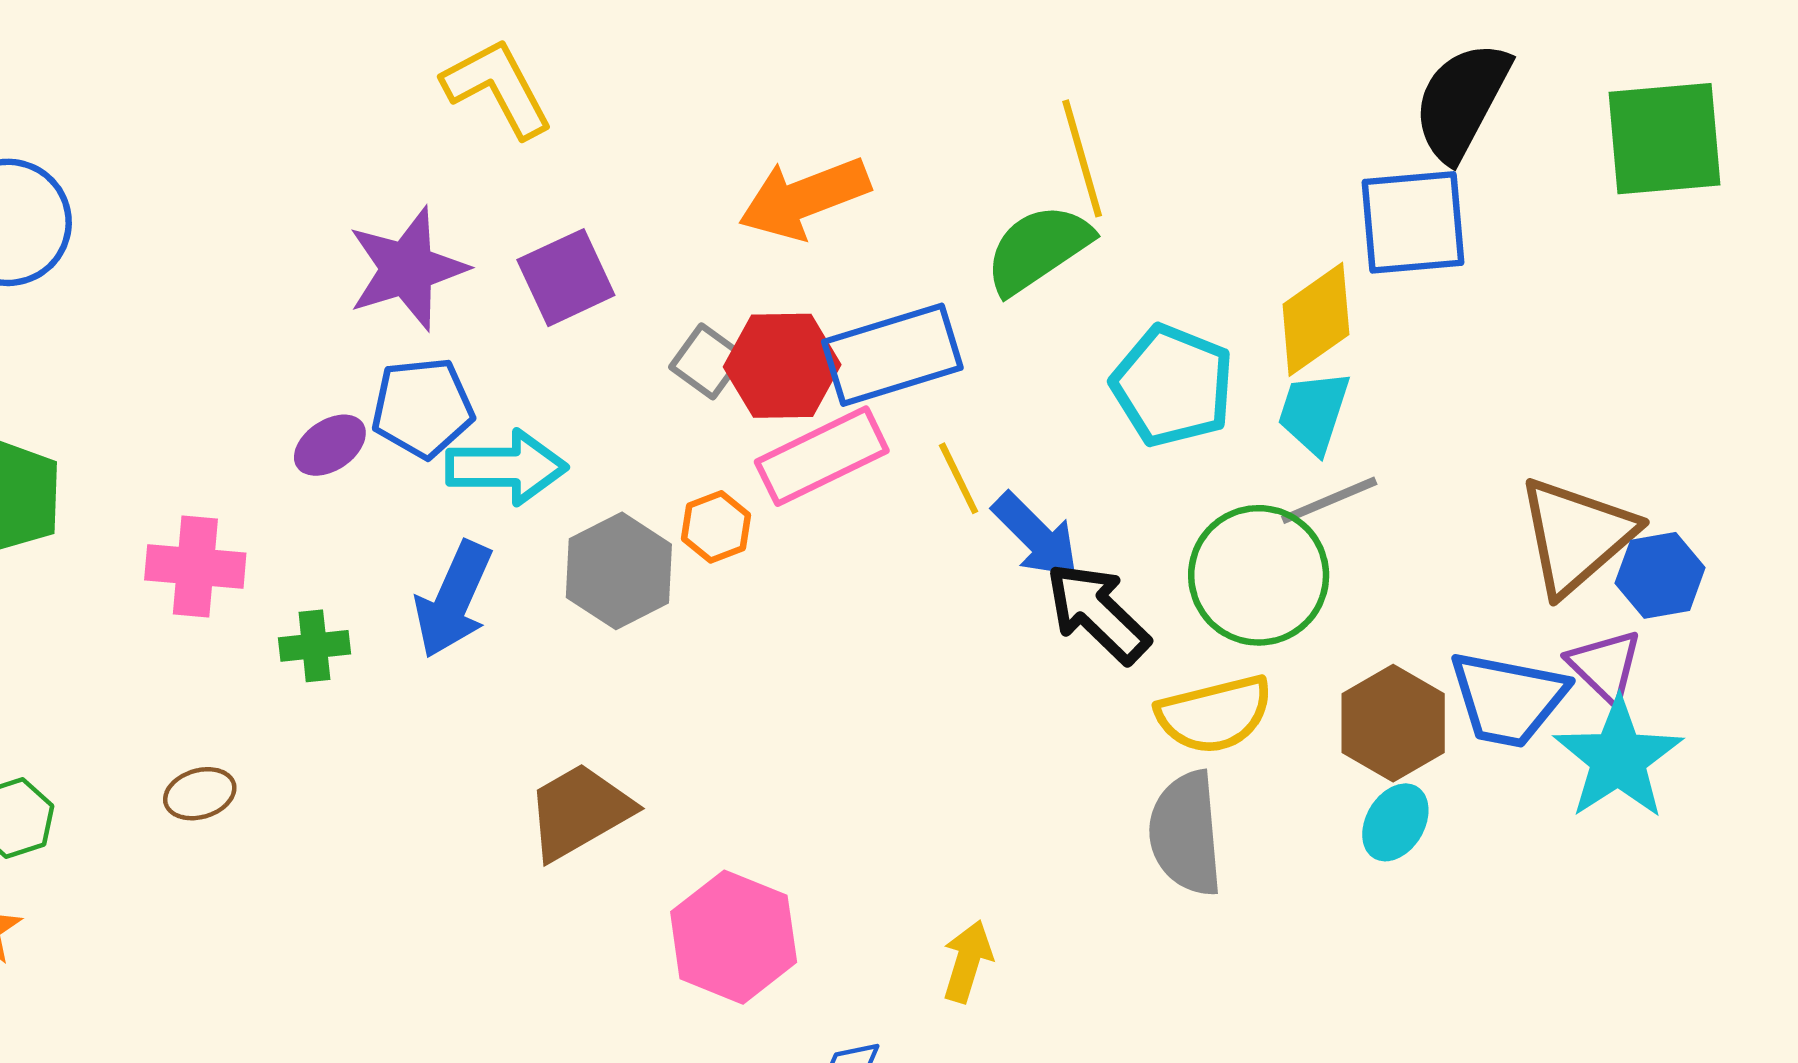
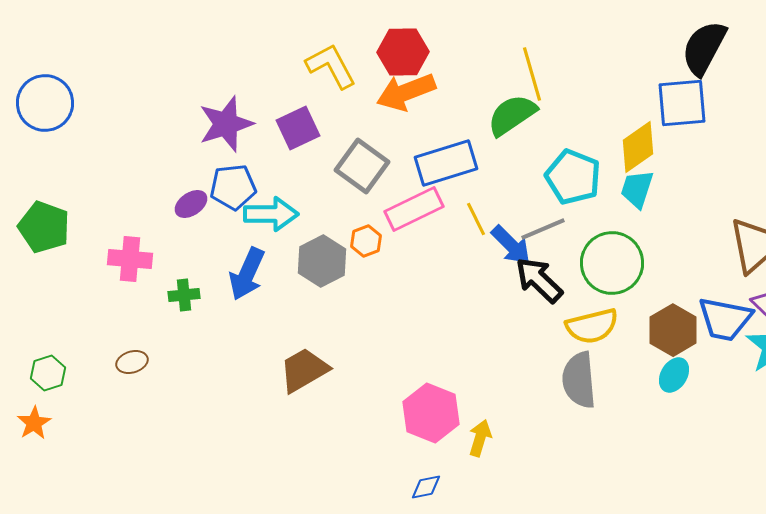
yellow L-shape: (498, 88) -> (331, 66), moved
gray square: (707, 361) -> (362, 166), size x1.6
red hexagon: (782, 366) -> (403, 52), moved
gray line: (1329, 500) -> (543, 229), moved
pink hexagon: (734, 937) -> (431, 413), moved

